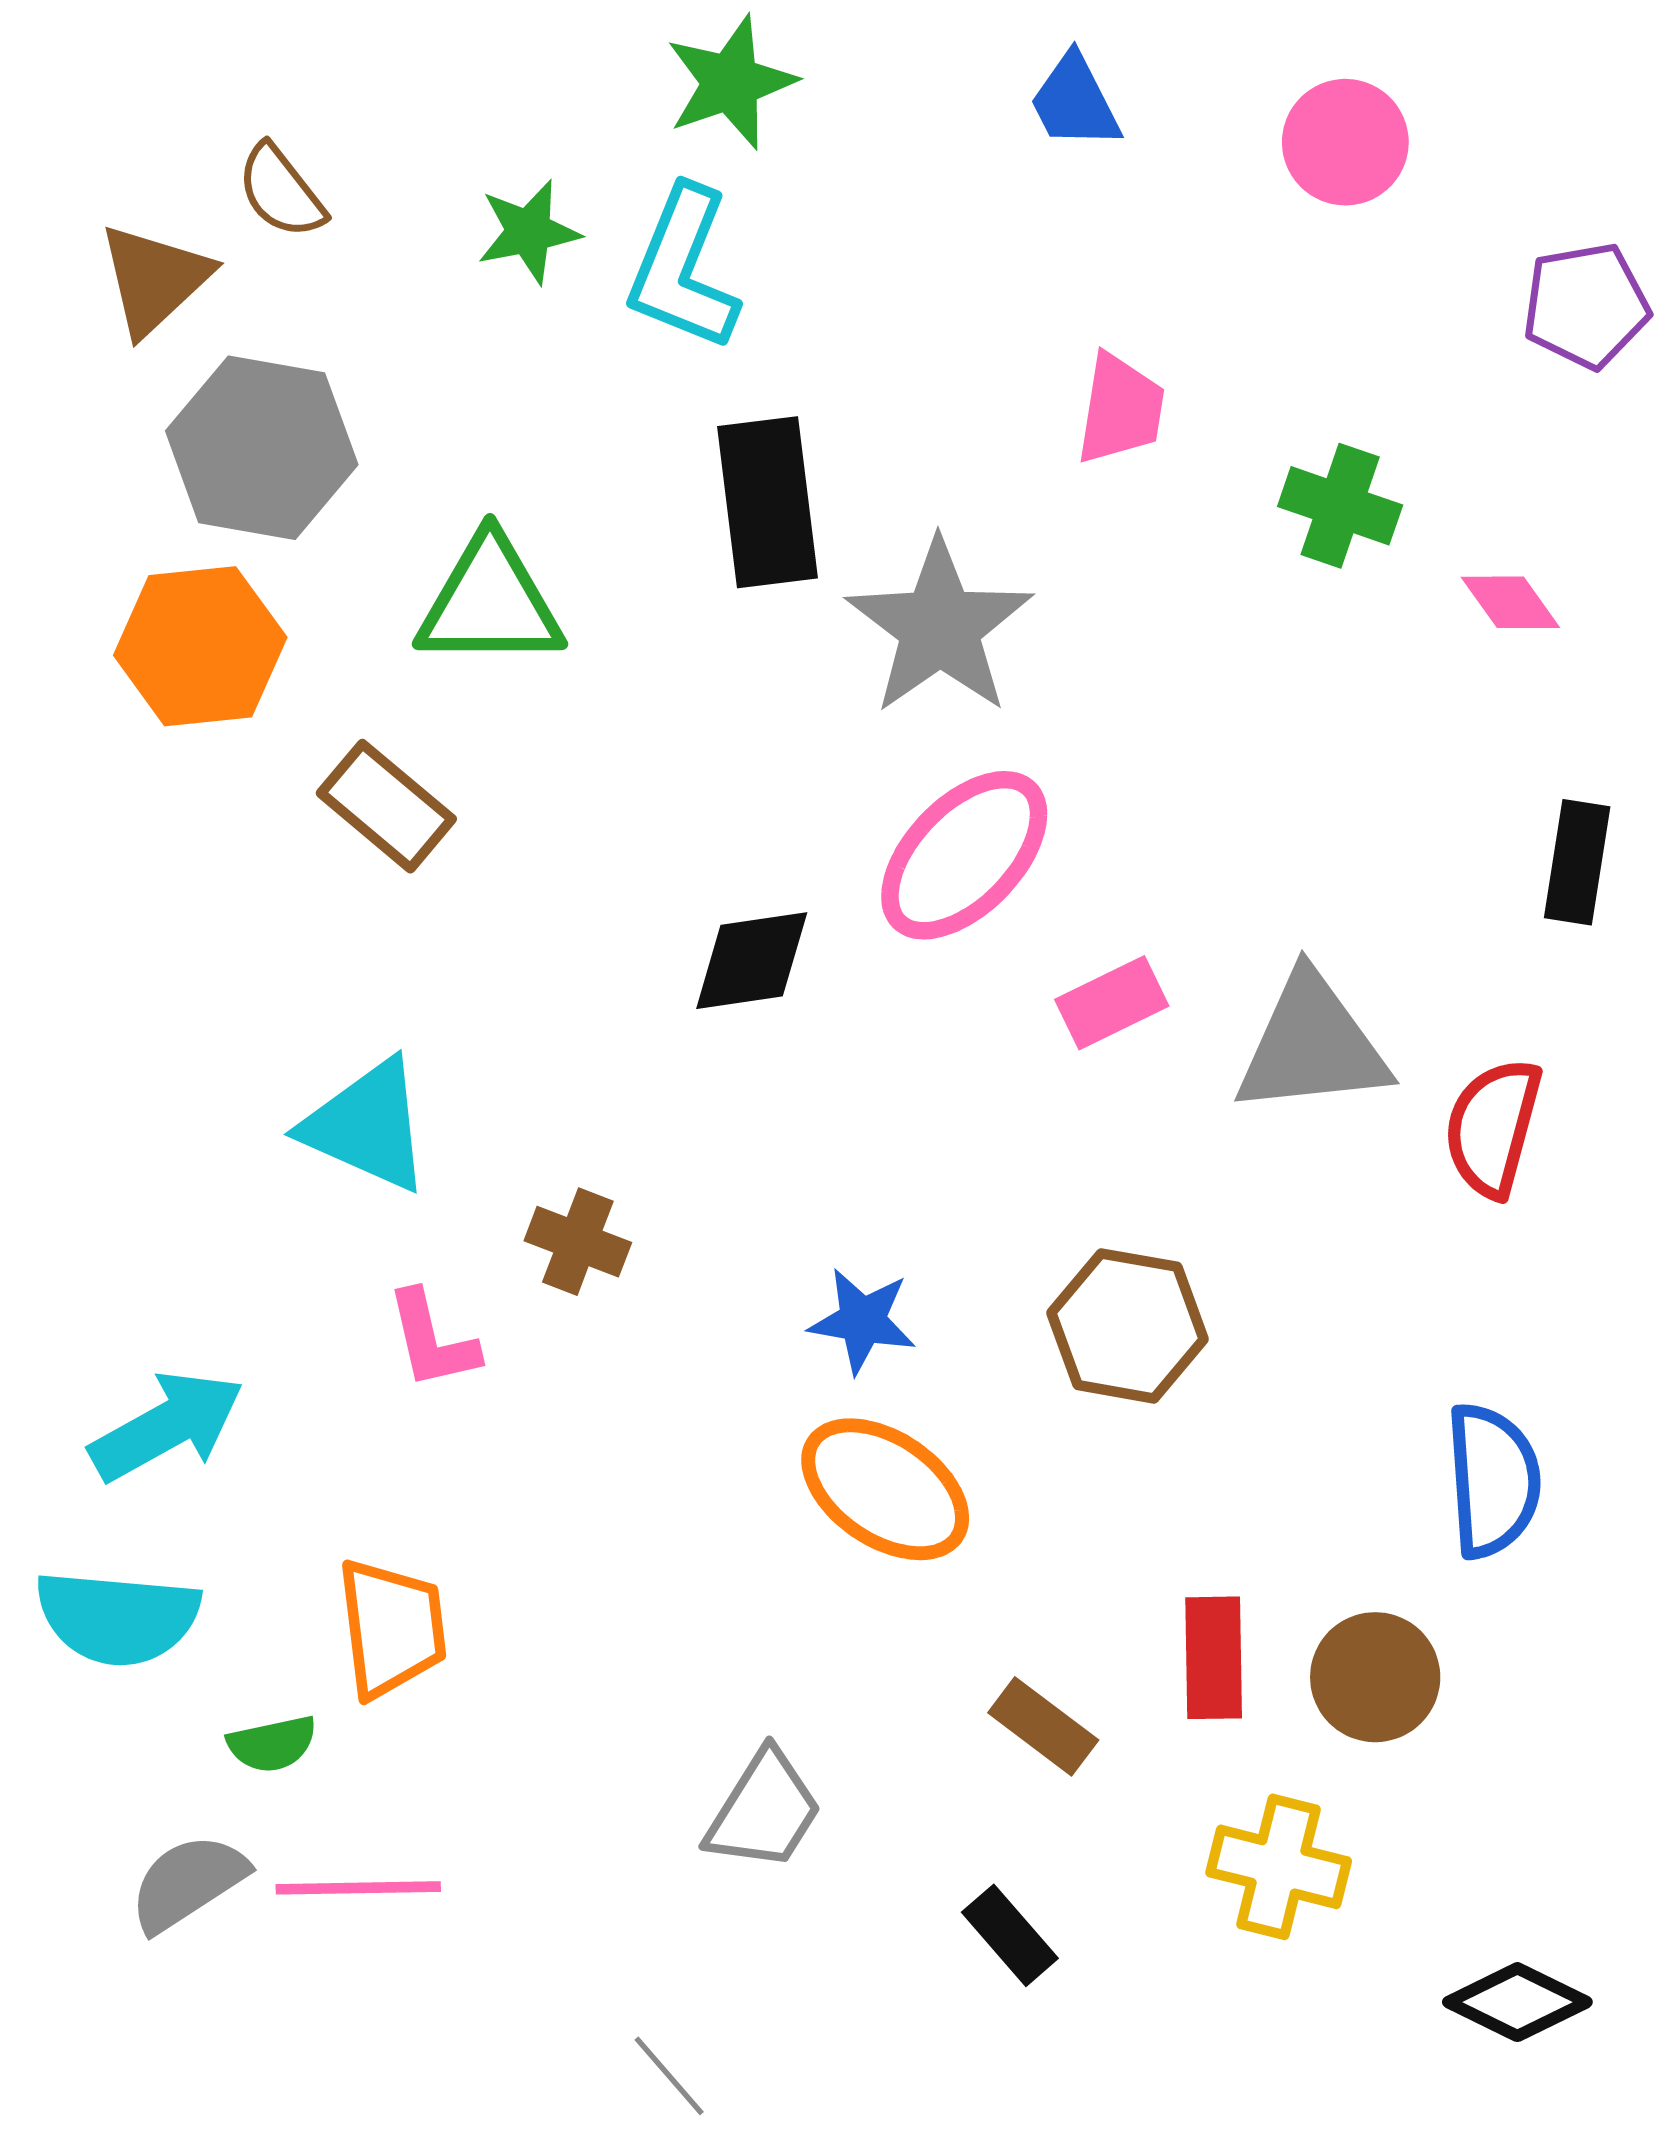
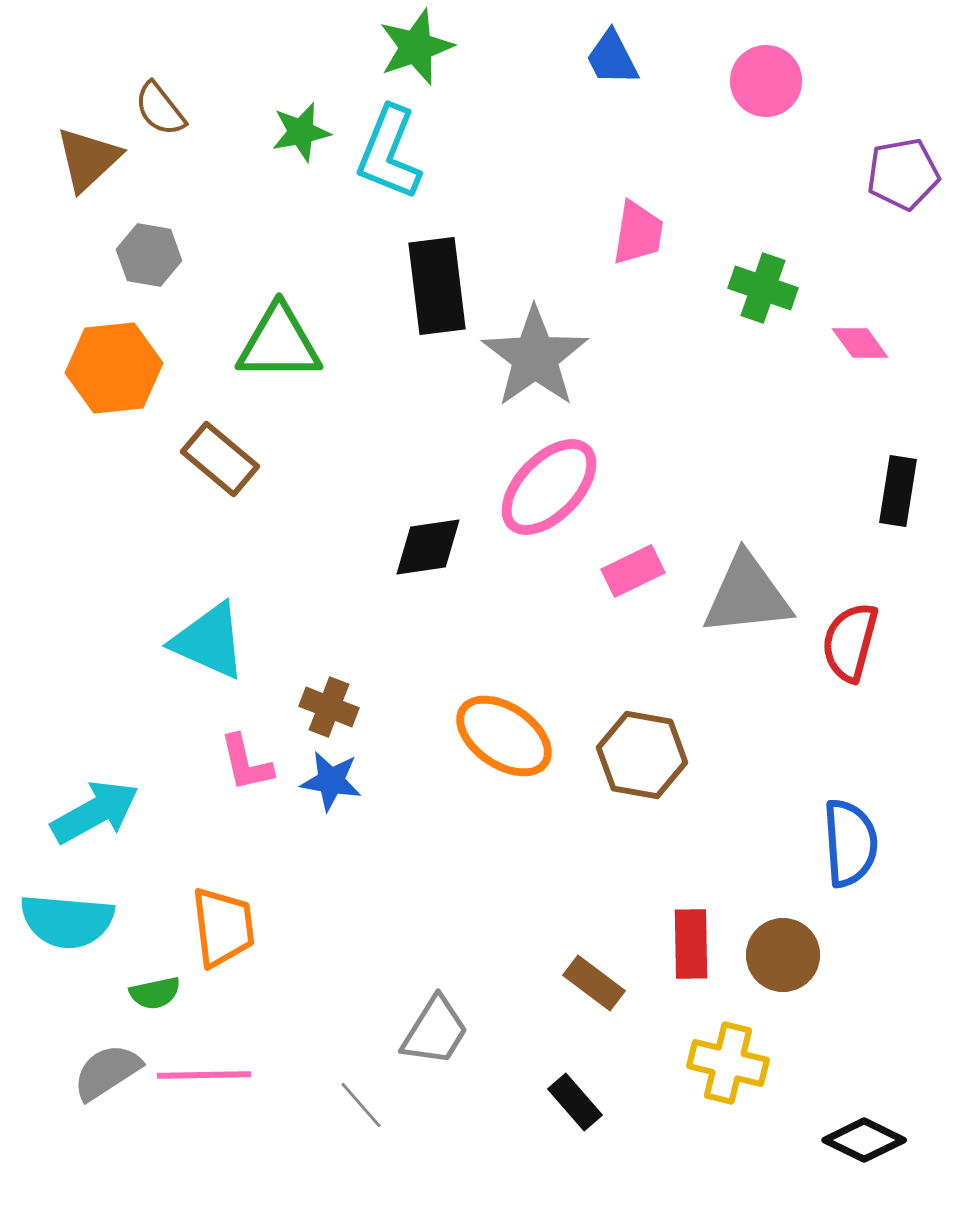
gray hexagon: (262, 448) -> (149, 255), size x0.6
blue star: (862, 1321) -> (331, 781), moved
orange ellipse: (885, 1489) -> (504, 736), moved
gray line: (669, 2076) -> (361, 1105), moved

